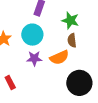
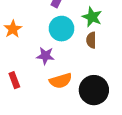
cyan circle: (32, 35) -> (61, 29), moved
orange semicircle: (59, 57) -> (61, 81), moved

